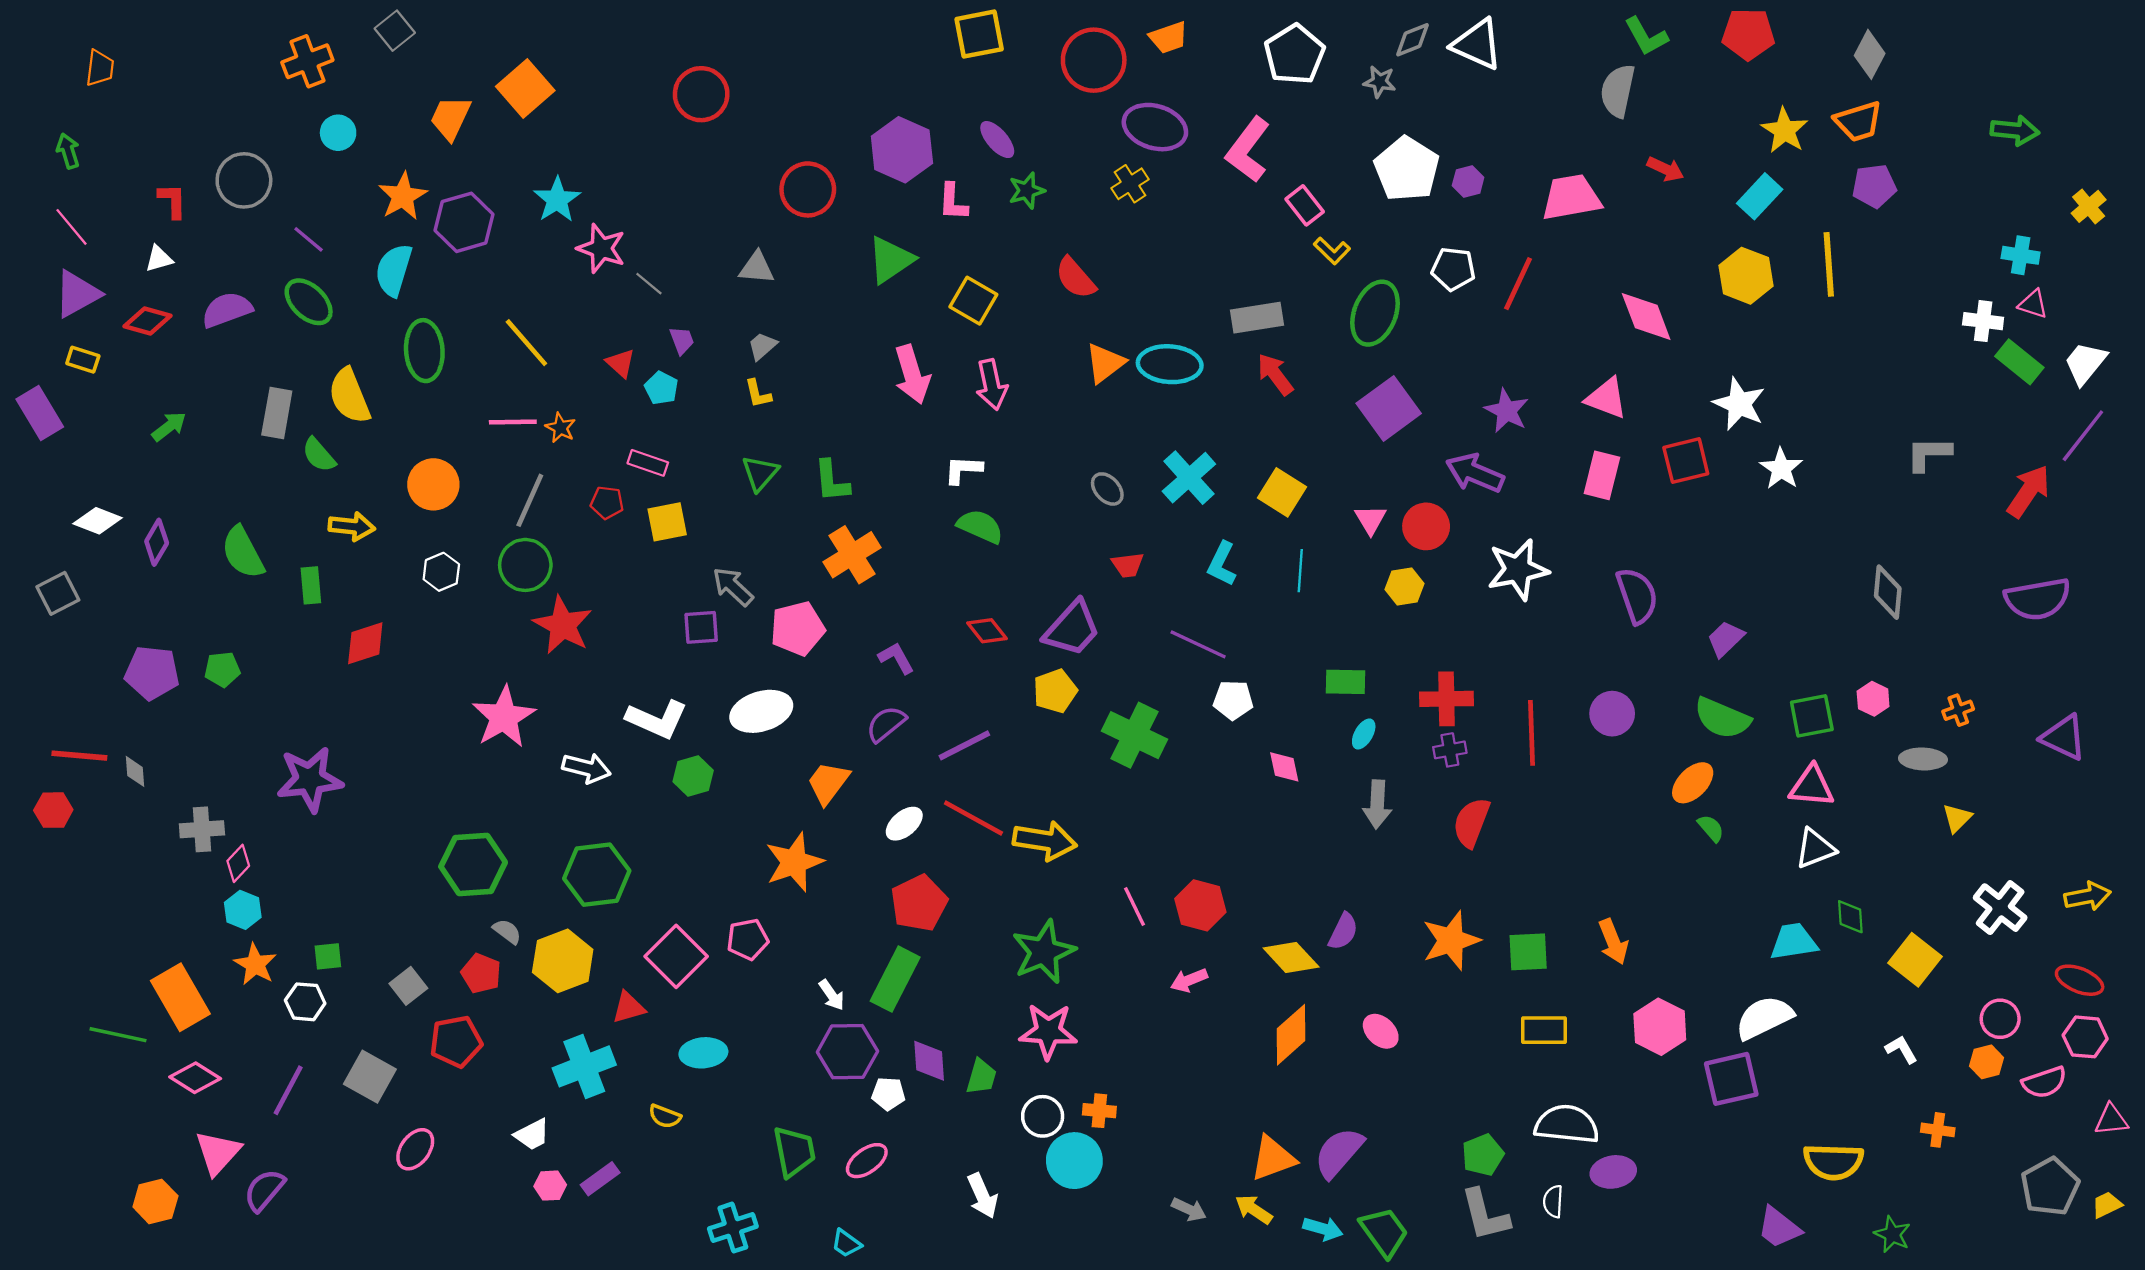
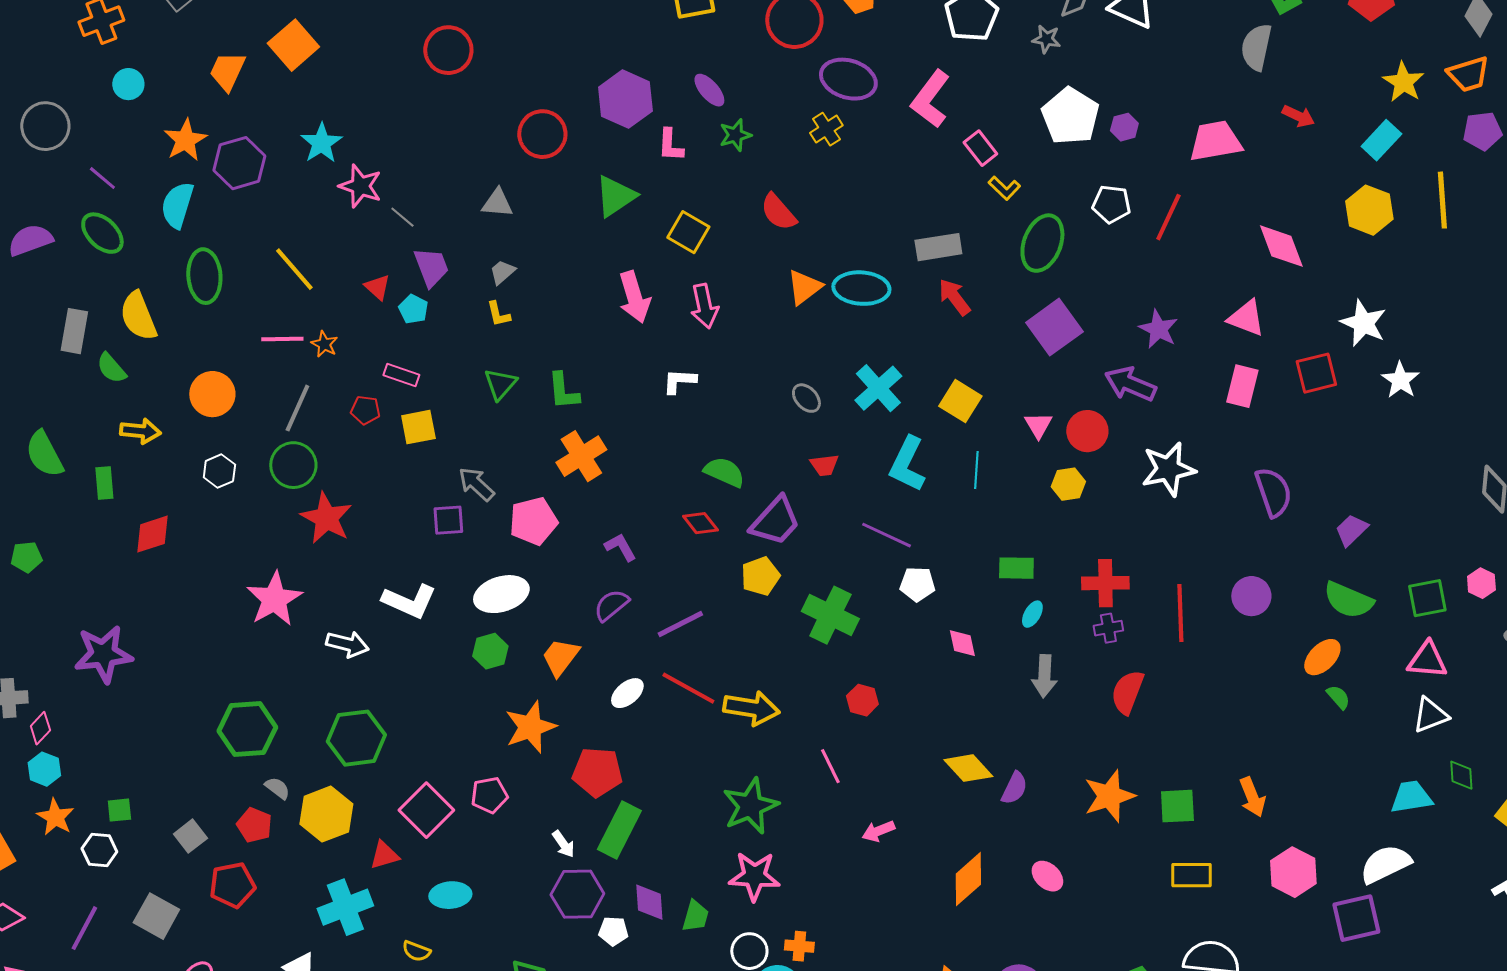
purple trapezoid: (682, 340) -> (431, 267), size x1.6
green semicircle: (980, 526) -> (724, 472), moved
cyan L-shape: (1222, 564) -> (907, 464), size x1.4
green hexagon: (693, 776) -> (490, 651), moved
red pentagon: (919, 903) -> (597, 772), moved, turned 30
red hexagon: (1200, 905) -> (862, 700), moved, size x0.7
yellow diamond: (1291, 958) -> (968, 768), moved

